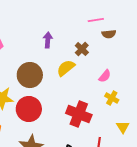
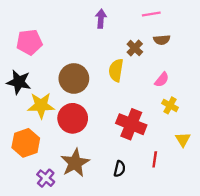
brown semicircle: (109, 34) -> (162, 40), moved
purple arrow: (48, 40) -> (101, 19), moved
yellow semicircle: (66, 68) -> (116, 70), turned -42

